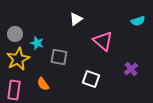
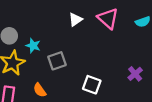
pink triangle: (103, 41) -> (108, 18), moved
gray square: (59, 57) -> (57, 61), turned -30

